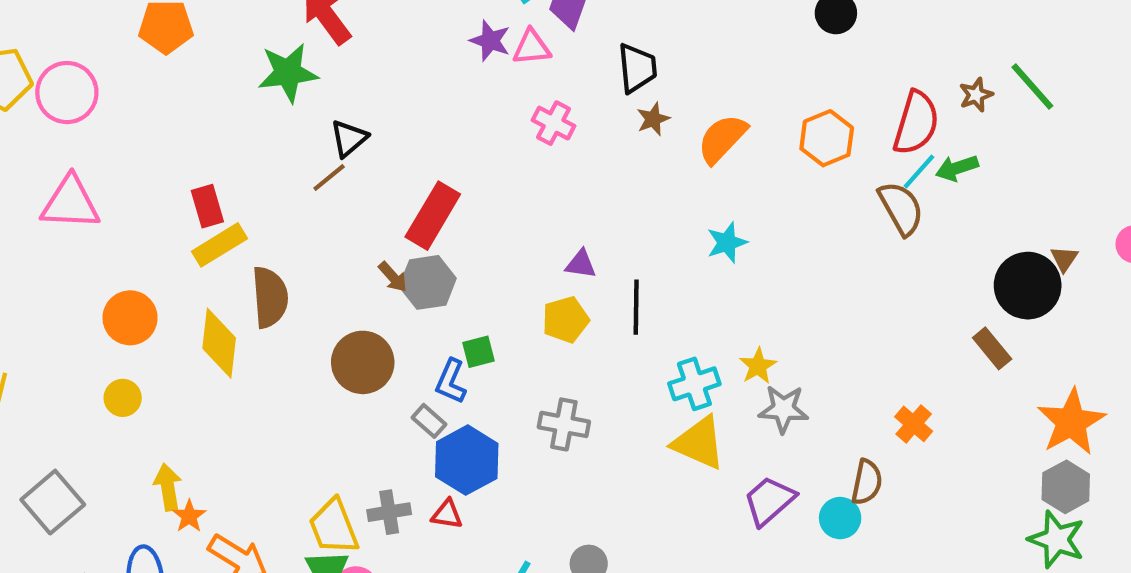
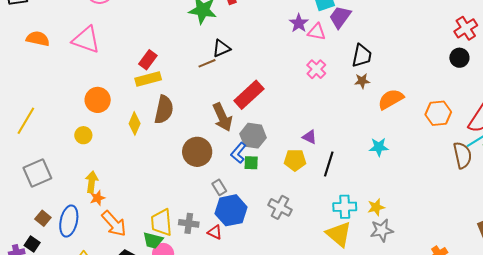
red rectangle: (207, 206) -> (148, 60), turned 36
brown arrow: (393, 277) -> (222, 117), size x1.8
gray hexagon: (428, 282) -> (253, 136), moved
yellow diamond: (219, 343) -> (135, 124), size x0.7
blue L-shape: (451, 381) -> (238, 153), moved
gray star: (783, 409) -> (382, 230), turned -30

